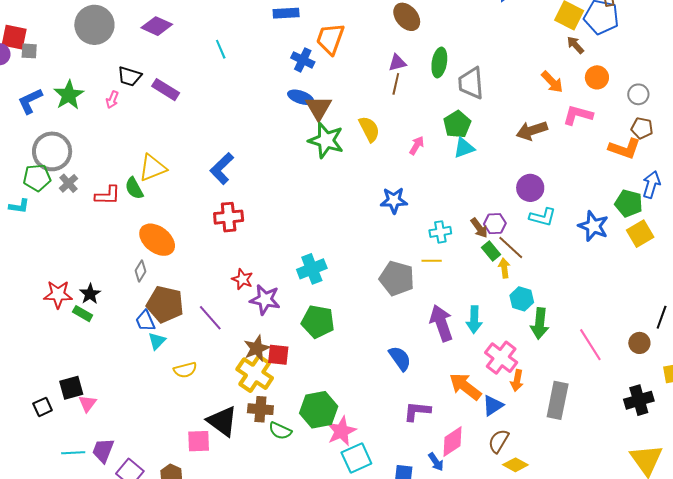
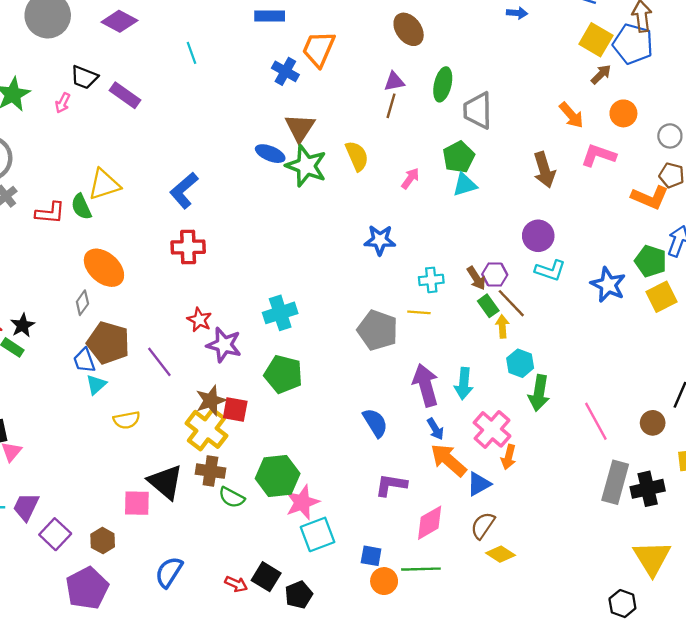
brown arrow: (575, 45) -> (601, 74), turned 84
blue ellipse: (301, 97) -> (270, 154), moved
brown arrow: (532, 131) -> (544, 170), turned -92
gray rectangle: (558, 400) -> (615, 482), moved
blue arrow: (436, 462) -> (435, 429), moved

